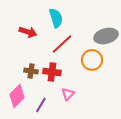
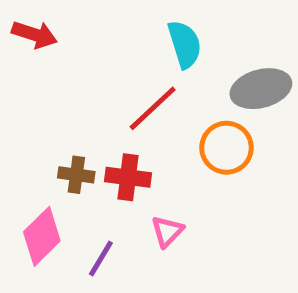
cyan semicircle: (56, 18) -> (185, 44), moved
red arrow: (28, 32) -> (34, 34), moved

